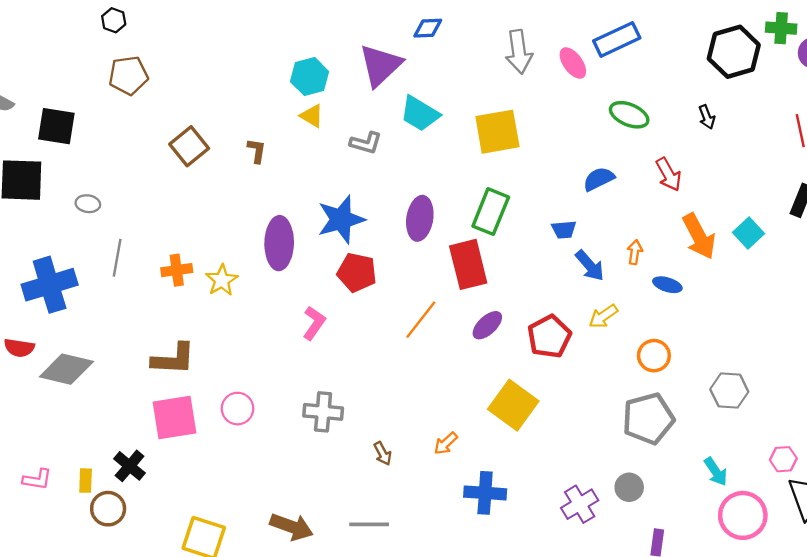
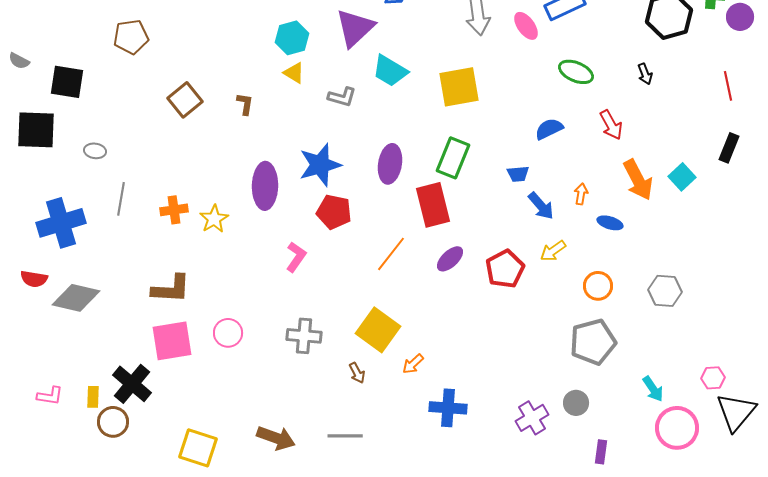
gray hexagon: (729, 391) -> (665, 291), moved
yellow square: (513, 405) -> (378, 330), moved
black cross: (129, 466) -> (132, 384), size x1.4

